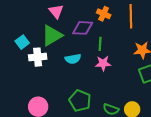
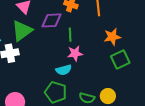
cyan semicircle: (73, 59) -> (64, 70), moved

